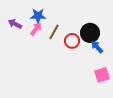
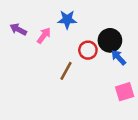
blue star: (38, 16) -> (67, 20), moved
brown line: (54, 32) -> (66, 71), moved

